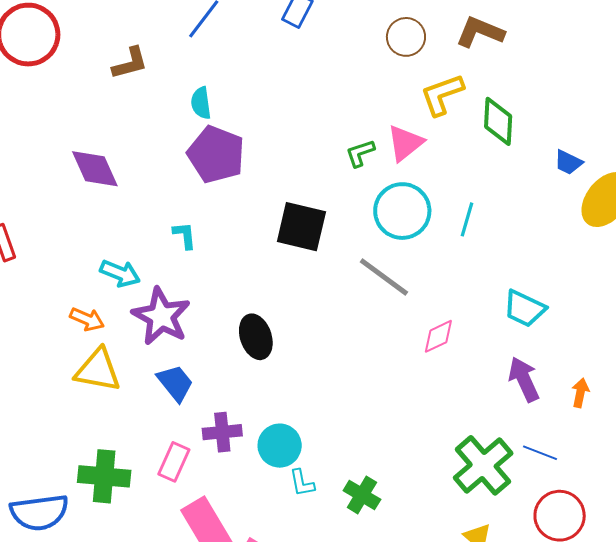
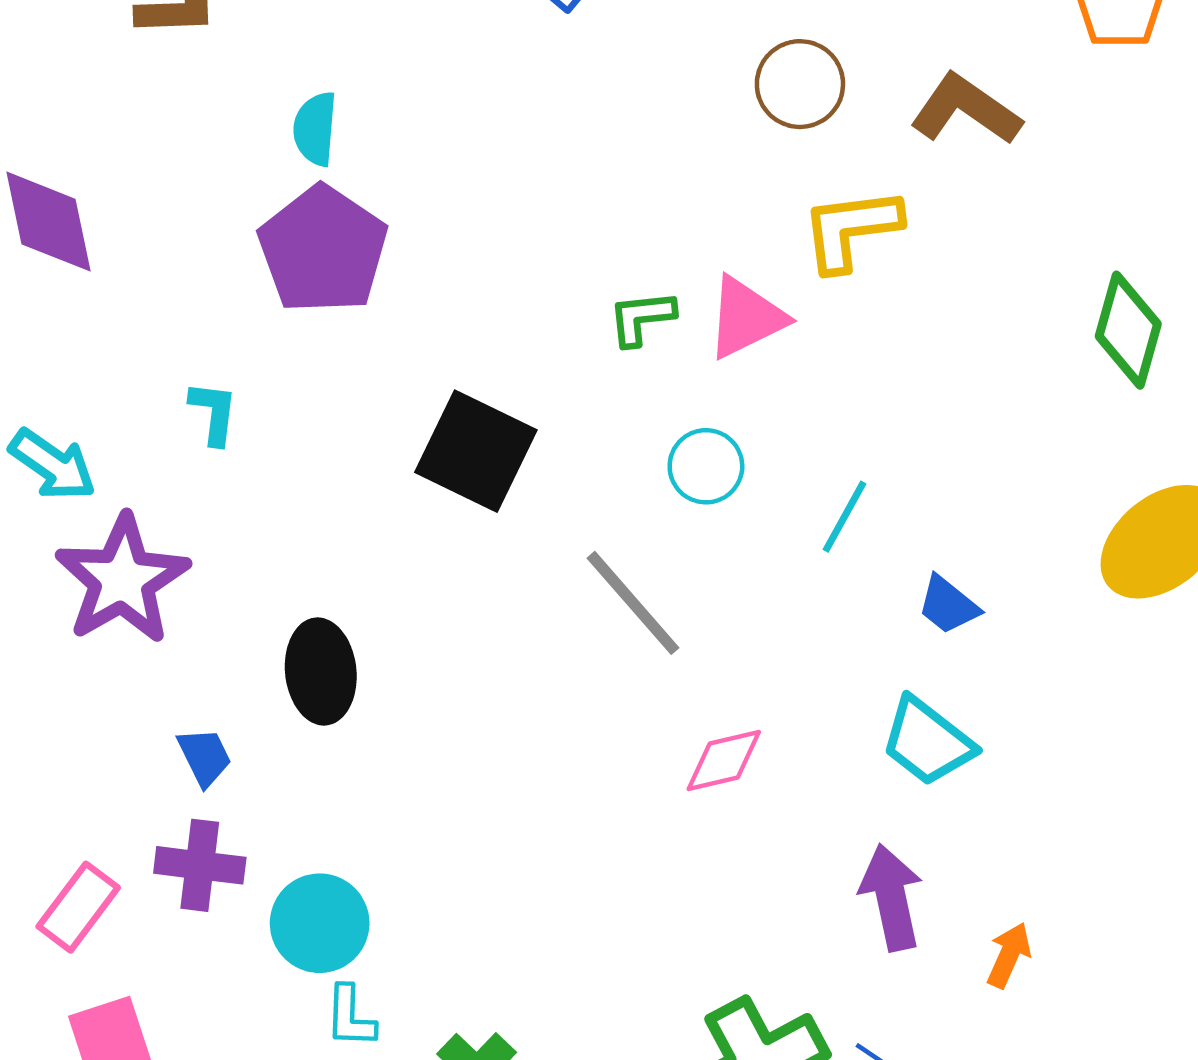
green diamond: (498, 121) -> (1128, 330), moved
blue trapezoid: (568, 162) -> (948, 605), moved
cyan circle: (402, 211) -> (706, 466), size x0.6
blue trapezoid: (175, 383) -> (205, 757), moved, size x0.7

